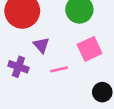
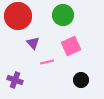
purple cross: (18, 67) -> (15, 80), moved

